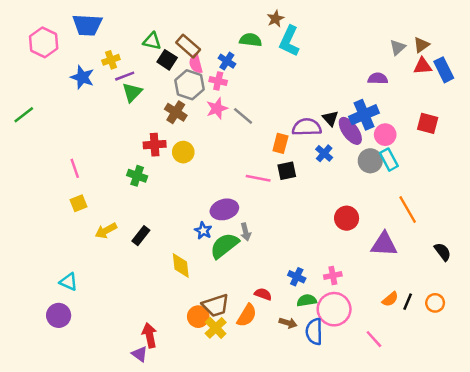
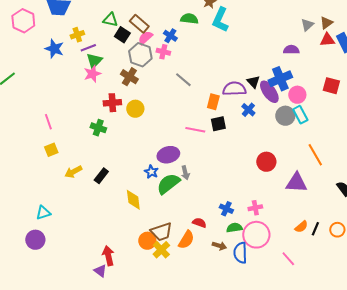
pink semicircle: (196, 64) -> (145, 38), turned 63
pink star: (217, 108) -> (92, 74), moved
cyan triangle: (69, 282) -> (43, 213), turned -42

